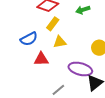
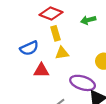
yellow rectangle: (53, 24) -> (55, 33), turned -56

